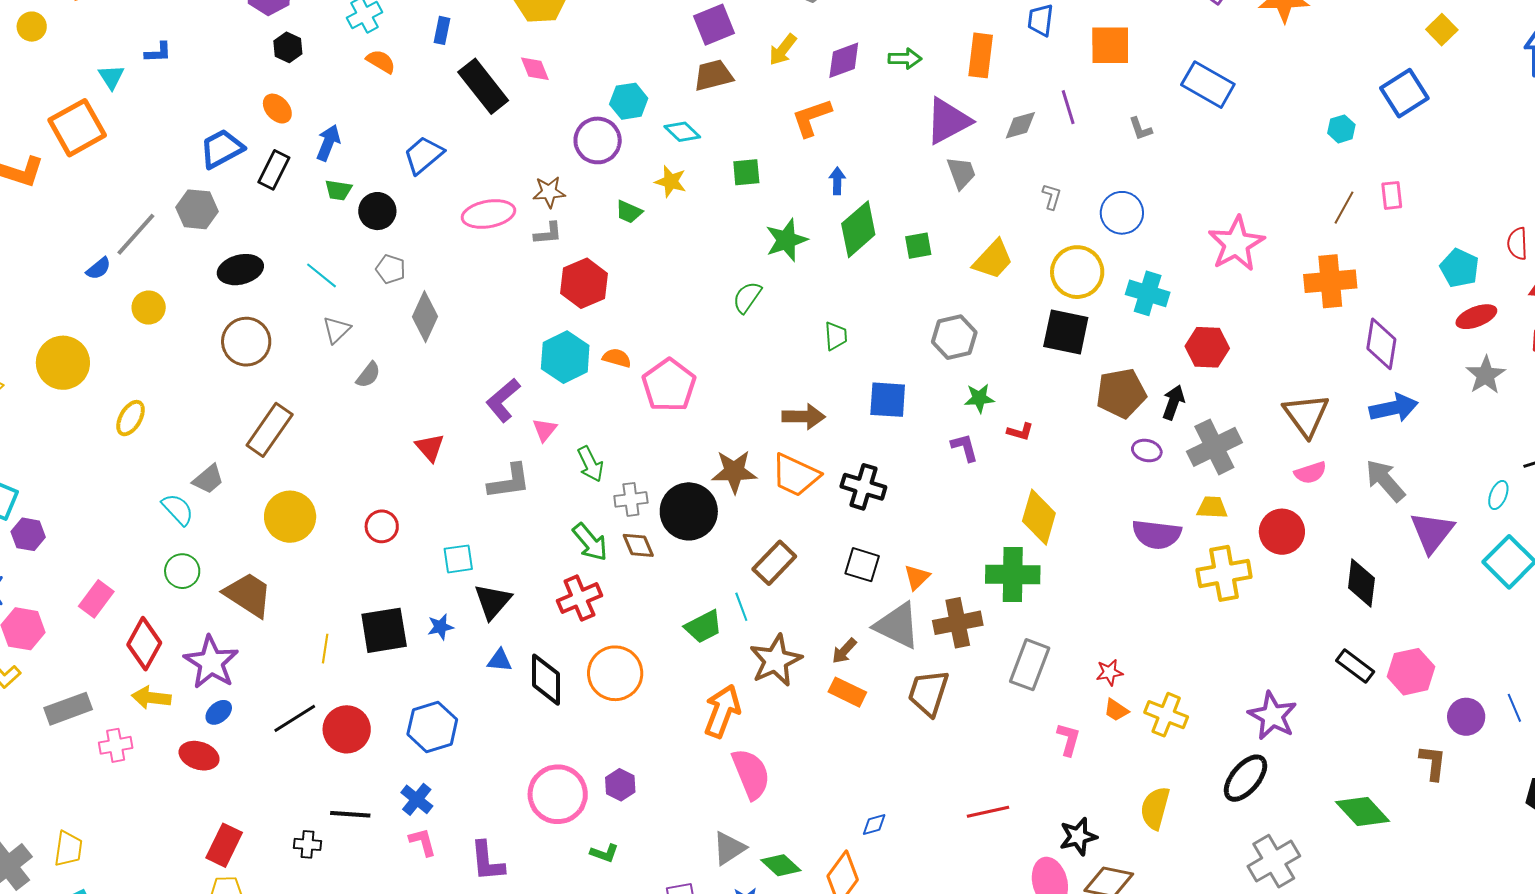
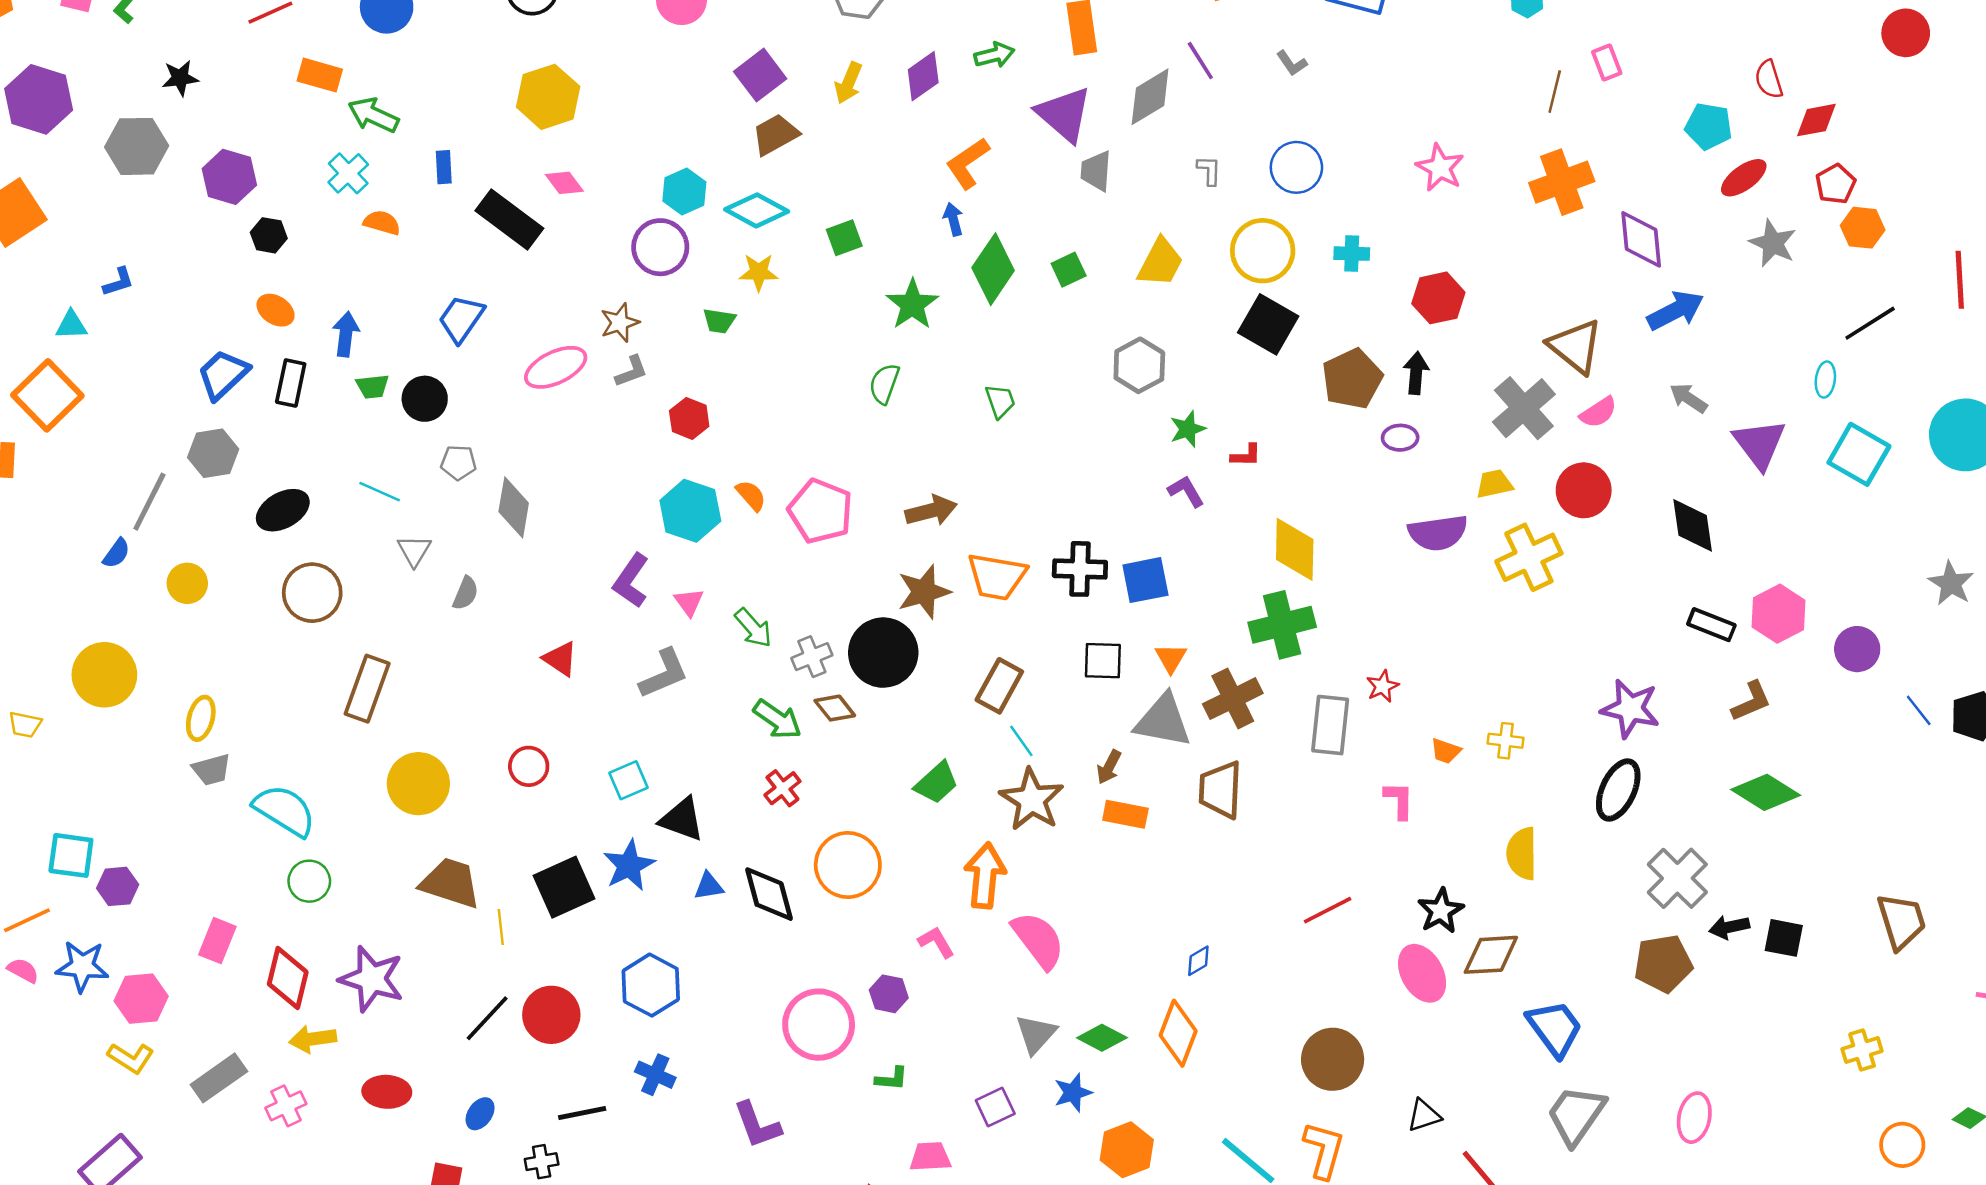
cyan triangle: (111, 77) -> (71, 325), turned -44
orange L-shape: (812, 118) -> (968, 163), moved
purple triangle: (948, 121) -> (1064, 114), turned -36
gray diamond: (1020, 125) -> (1150, 97), size x1.4
cyan diamond: (682, 132) -> (757, 210), size x1.4
gray trapezoid: (961, 173) -> (1096, 171), turned -141
pink star: (1236, 244) -> (1440, 168), size x0.7
red hexagon: (584, 283) -> (689, 418), size x0.7
cyan cross: (1148, 293) -> (1352, 254), size x0.7
black square: (1066, 332) -> (1268, 324), turned 33
orange semicircle: (617, 358) -> (751, 496), turned 48
blue square: (888, 400) -> (1145, 580), moved
brown arrow: (804, 417) -> (931, 511), moved
gray cross: (1214, 447) -> (1524, 408), moved
gray trapezoid: (208, 479) -> (212, 770), moved, turned 40
gray arrow: (1385, 481) -> (1688, 398), size x0.7
cyan semicircle: (178, 509) -> (285, 810), size x1.5
brown trapezoid: (248, 595) -> (451, 883), moved
red cross: (579, 598) -> (782, 788), size x0.7
black triangle: (493, 601) -> (682, 819), turned -36
cyan line: (741, 607) -> (1021, 741), moved
blue star: (440, 627) -> (629, 865), size x1.6
red star: (1109, 672) -> (1383, 686), moved
blue line: (1514, 708) -> (1919, 710), moved
blue ellipse: (219, 712) -> (480, 1114), moved
yellow cross: (1166, 715) -> (1505, 741), size x0.7
brown L-shape: (1433, 763) -> (1751, 701), moved, turned 75
pink L-shape: (423, 842) -> (936, 942), moved

